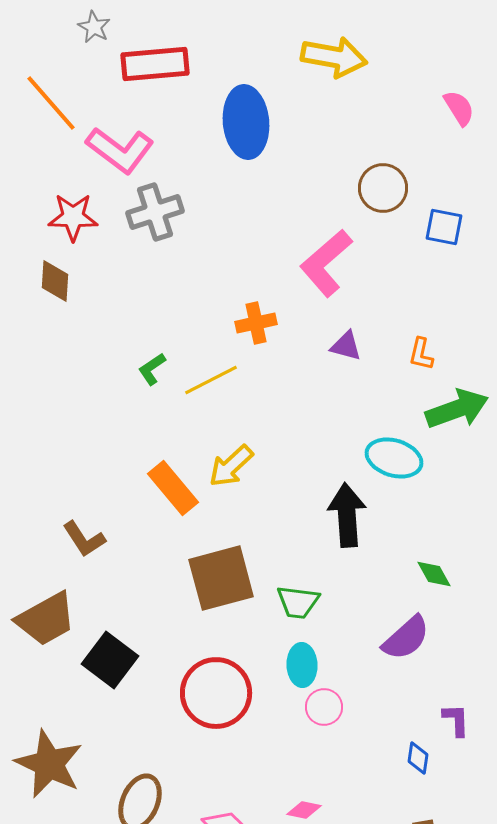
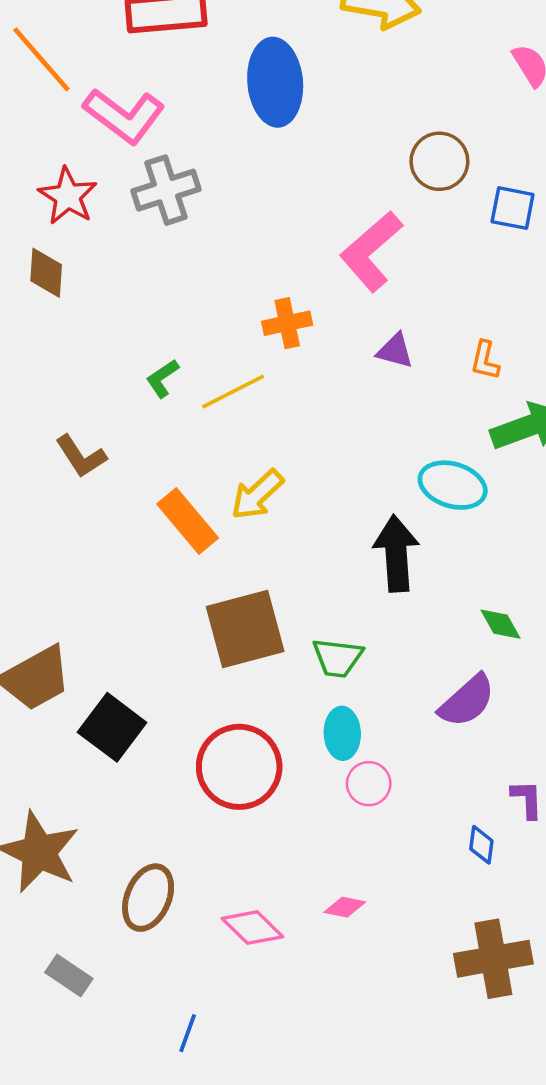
red star: (73, 217) -> (68, 196), turned 30
brown L-shape: (84, 539) -> (81, 456), moved

